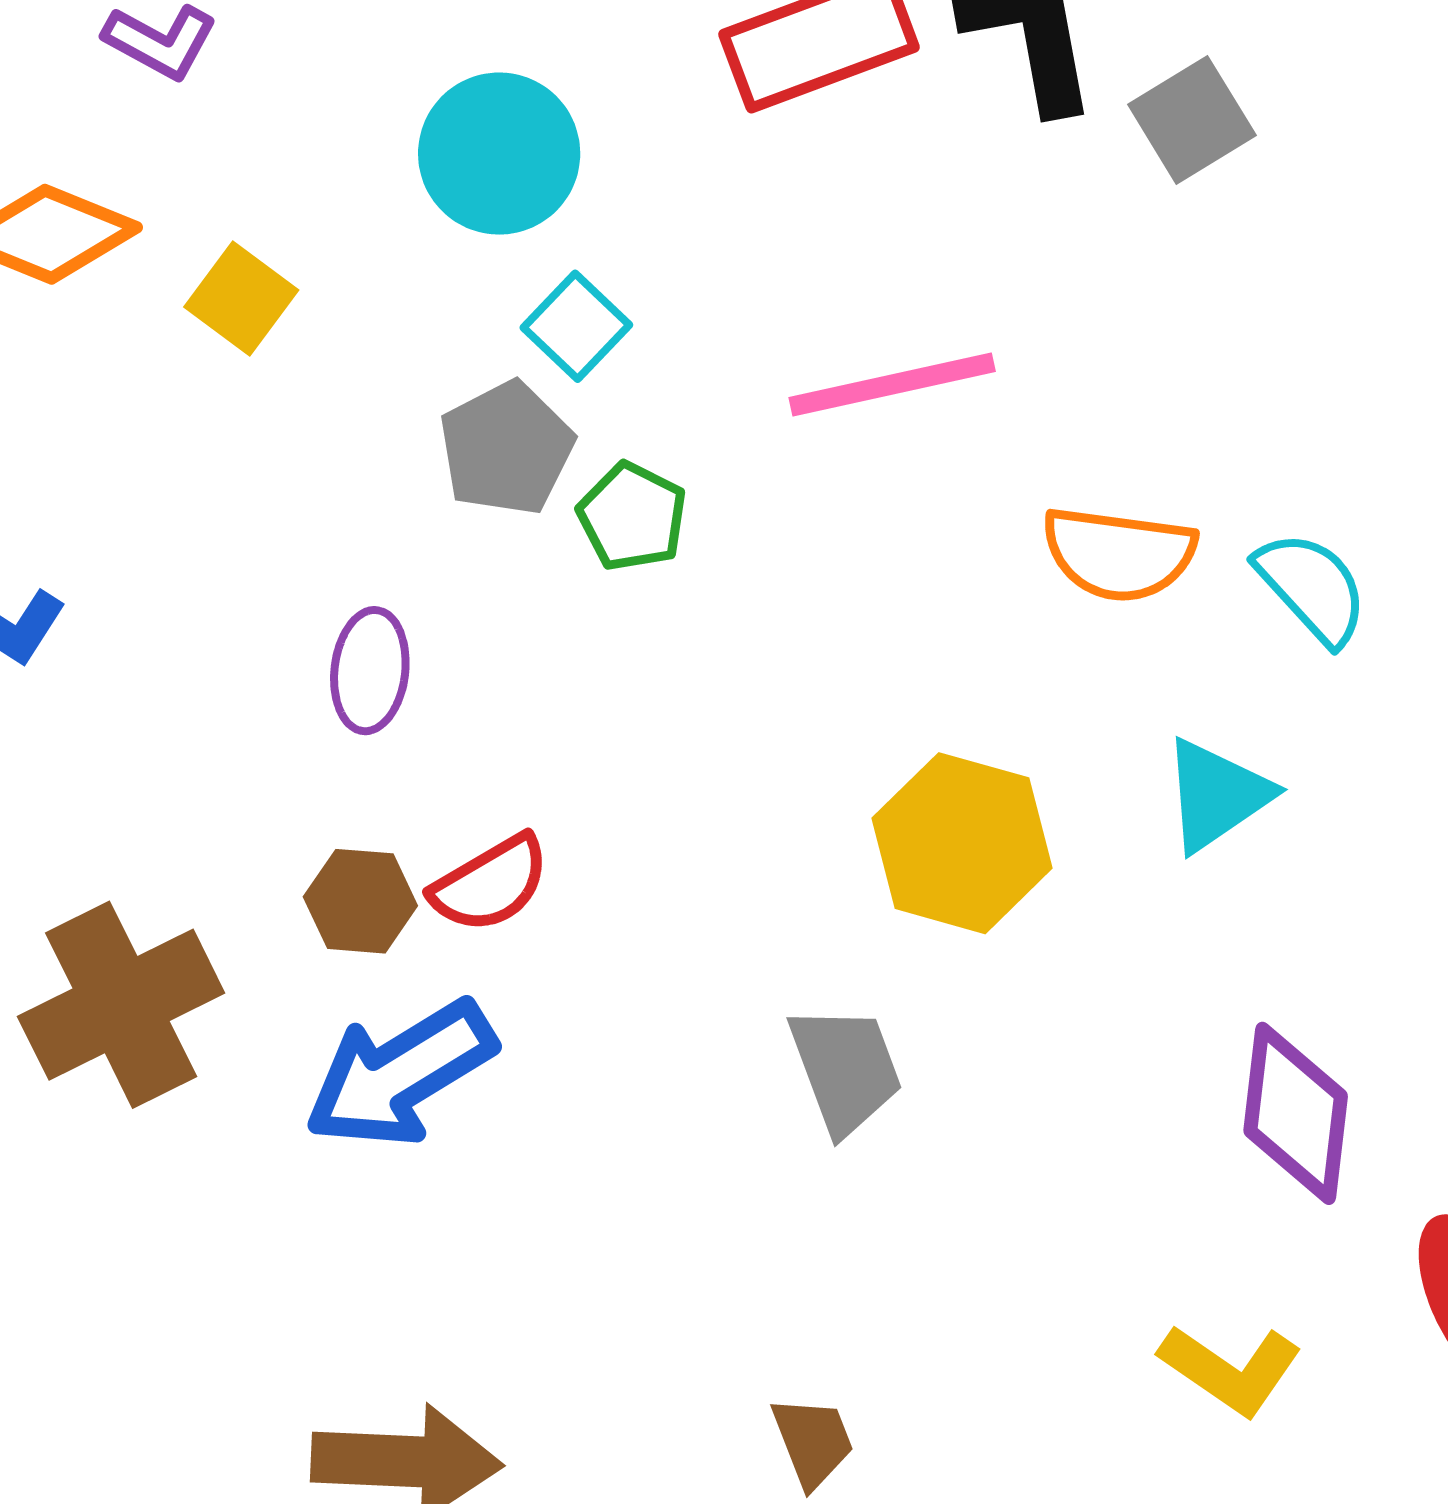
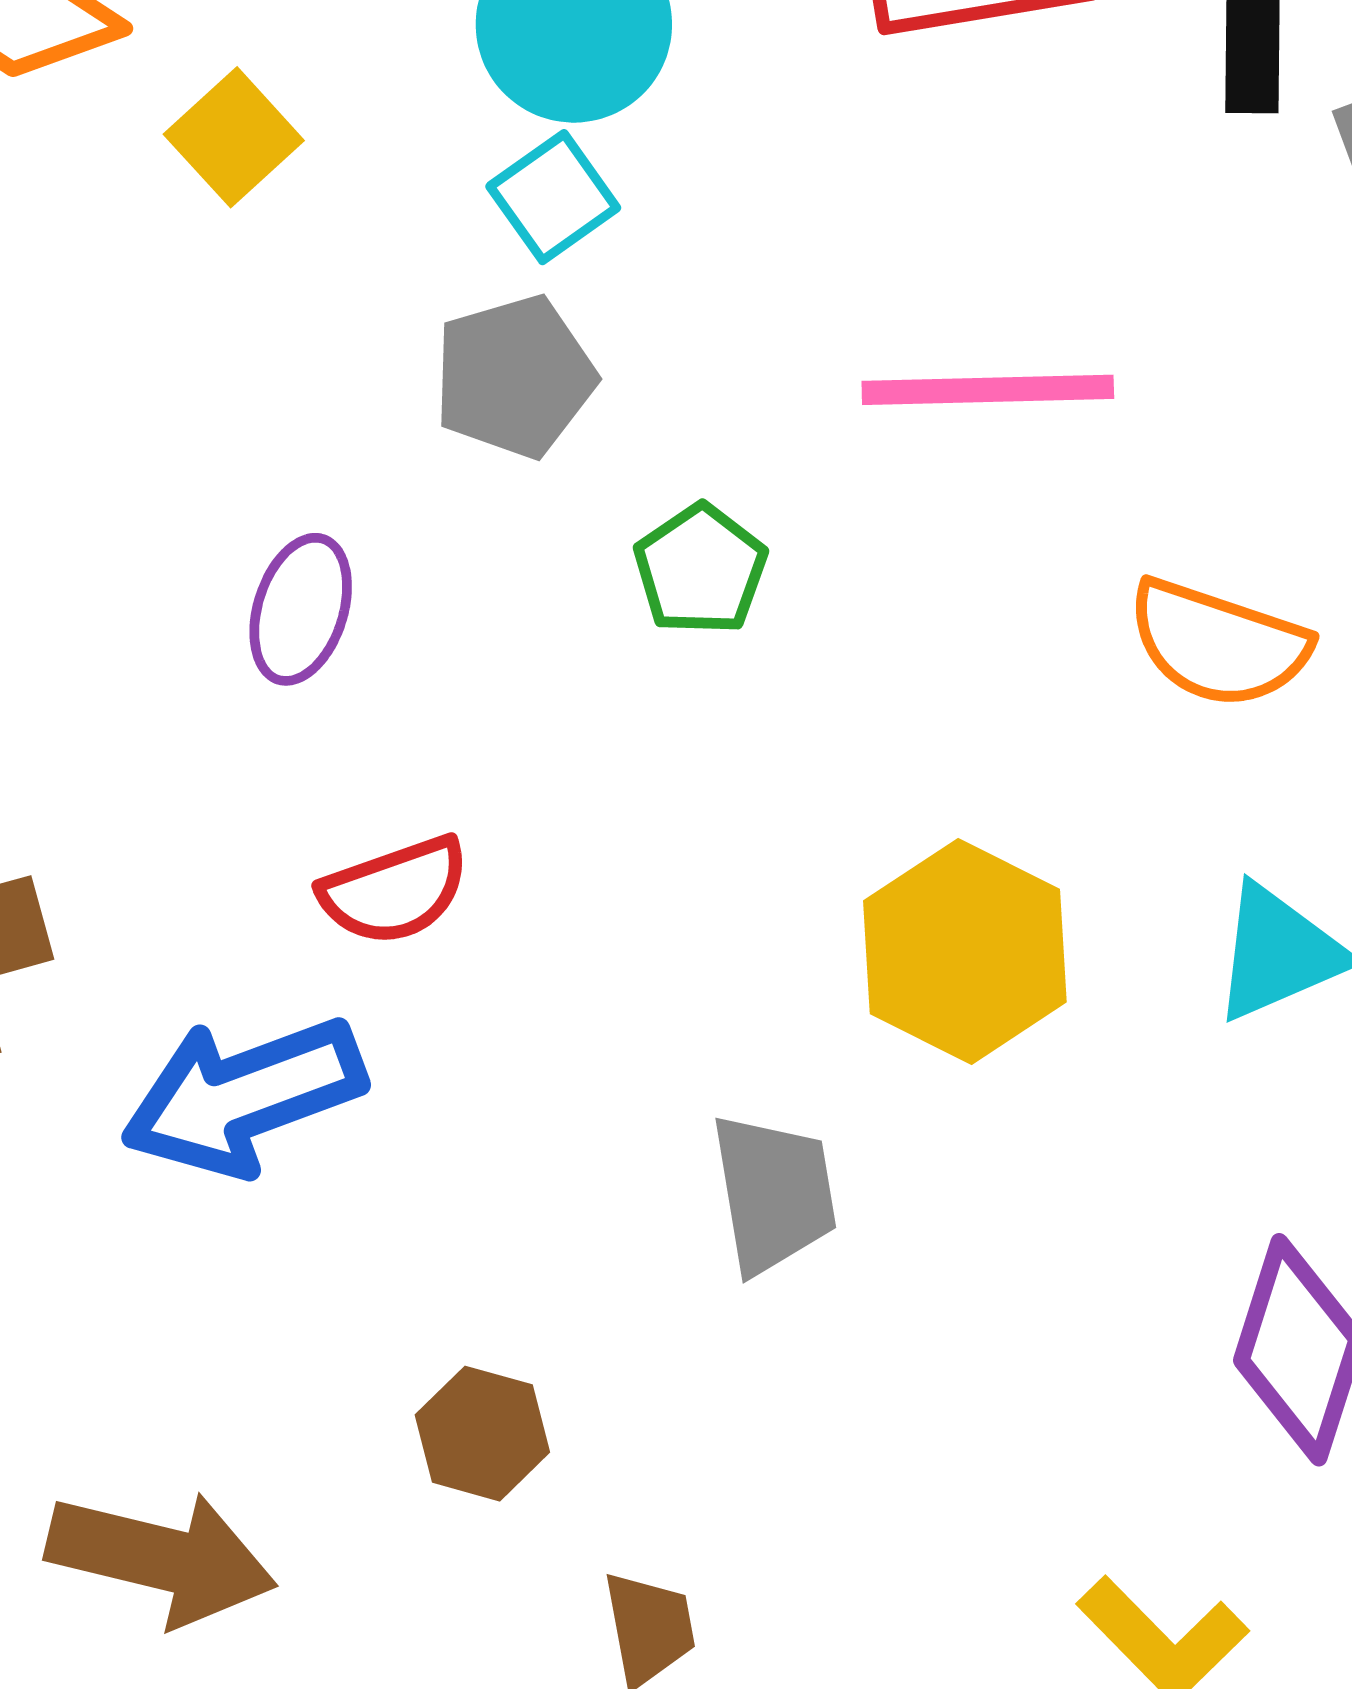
cyan square: (576, 326) -> (553, 197), moved
green pentagon: (632, 517) -> (700, 570), moved
brown hexagon: (360, 901) -> (482, 1434), moved

